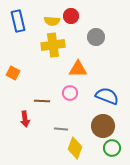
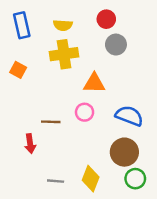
red circle: (71, 16) -> (106, 19), moved
orange square: (13, 73) -> (18, 70), moved
gray line: (61, 129) -> (56, 181), moved

